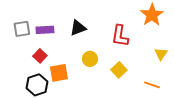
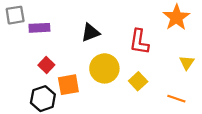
gray square: (22, 29) -> (15, 15), moved
purple rectangle: (45, 30) -> (39, 28), moved
yellow circle: (90, 59) -> (104, 68), size x1.6

